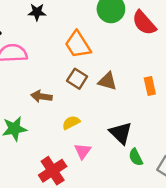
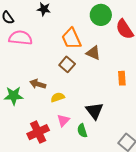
brown triangle: (107, 81) -> (93, 53), moved
brown arrow: (41, 96) -> (38, 84), moved
green semicircle: (136, 157) -> (82, 131), moved

